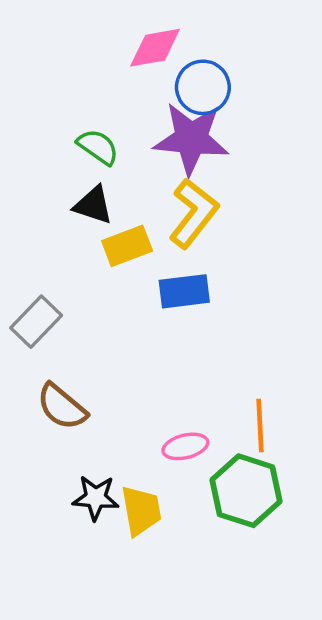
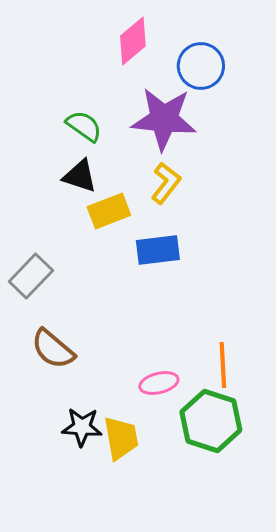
pink diamond: (155, 48) -> (133, 41), turned -30
blue circle: (203, 87) -> (201, 66), moved
yellow L-shape: (194, 213) -> (166, 183), size x0.7

